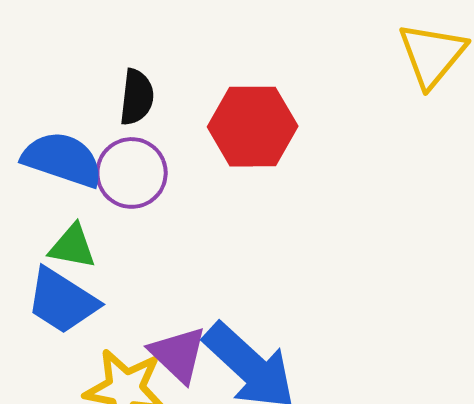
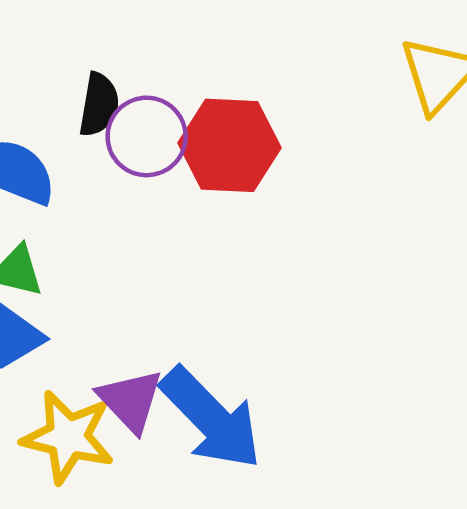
purple circle: (132, 173) -> (147, 136), moved

